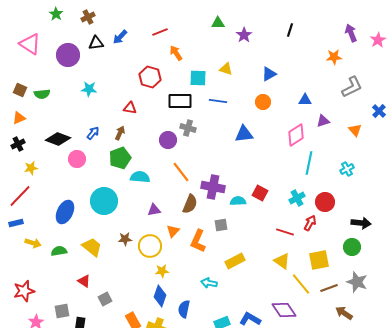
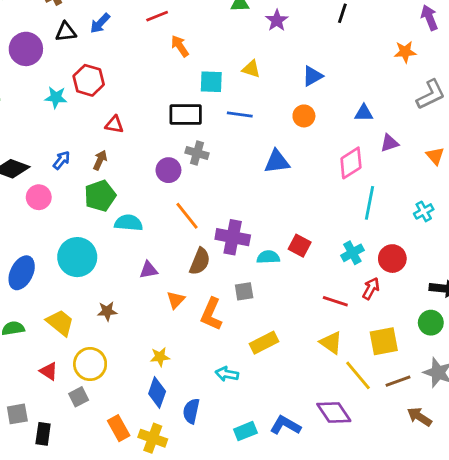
red hexagon: (150, 77) -> (89, 80), moved
yellow circle: (150, 246) -> (90, 364), moved

